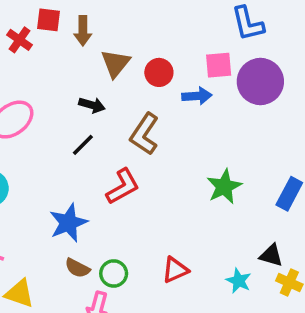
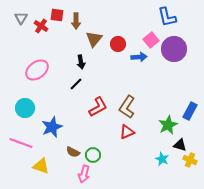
pink square: (219, 65) -> (151, 40), turned -35
black arrow: (92, 105) -> (81, 62), turned 64
brown L-shape: (144, 134) -> (127, 107), moved
green star: (224, 187) -> (168, 125), moved
blue star: (68, 223) -> (52, 127), moved
red triangle: (175, 270) -> (127, 132), moved

